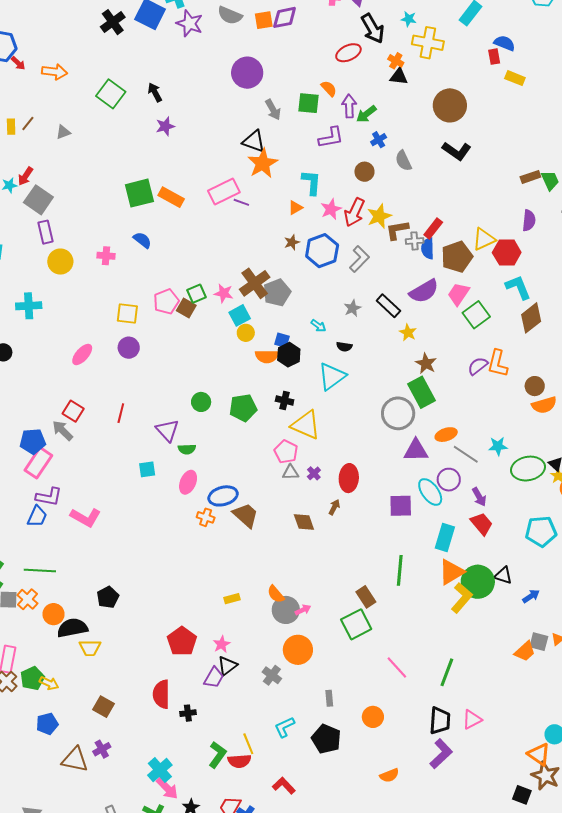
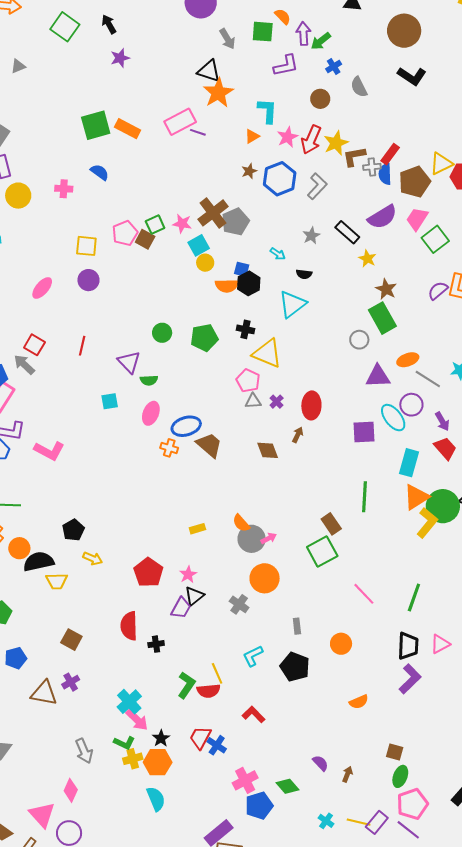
gray circle: (398, 413) -> (359, 340), size x0.6
yellow arrow: (49, 683) -> (93, 558), moved

